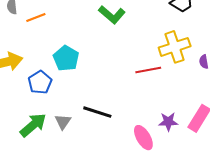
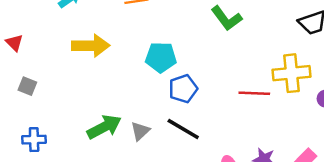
cyan pentagon: (66, 58) -> (161, 57), turned 30
blue pentagon: (40, 82) -> (183, 89), moved

